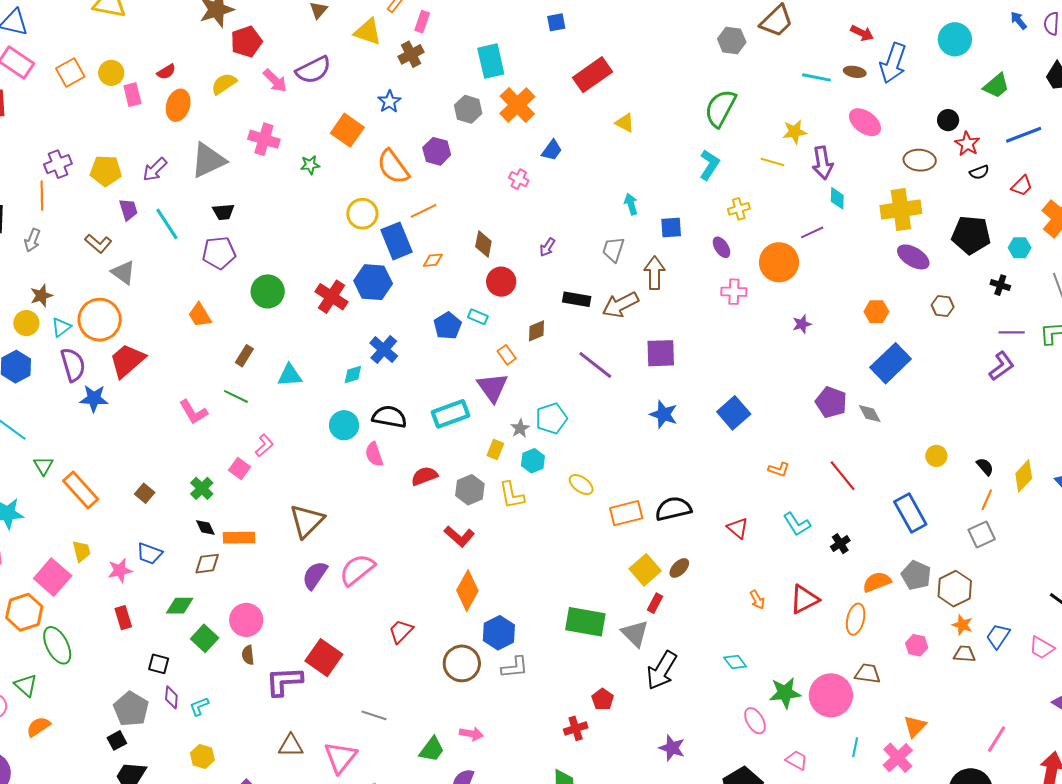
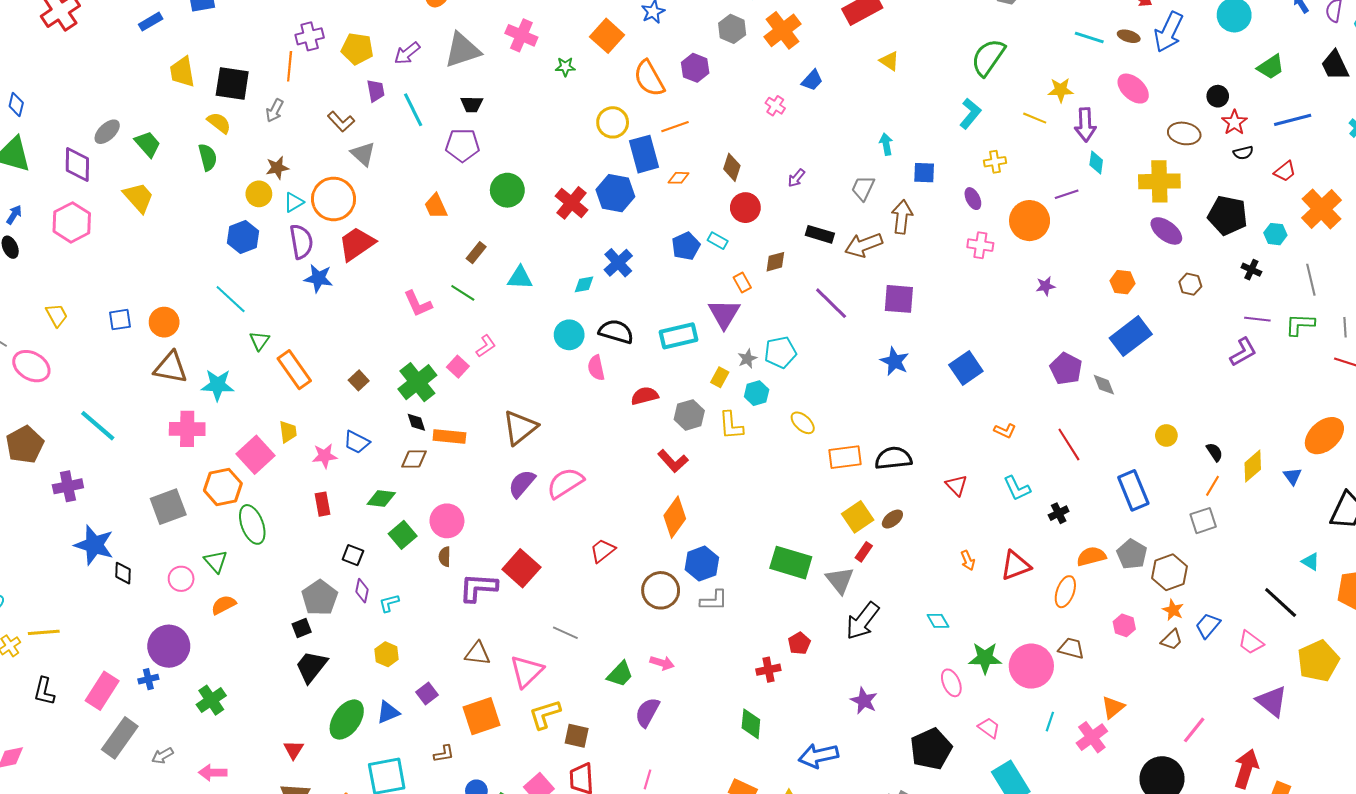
green cross: (202, 488) -> (417, 382), size x1.6
brown trapezoid: (964, 654) -> (1172, 640), turned 125

